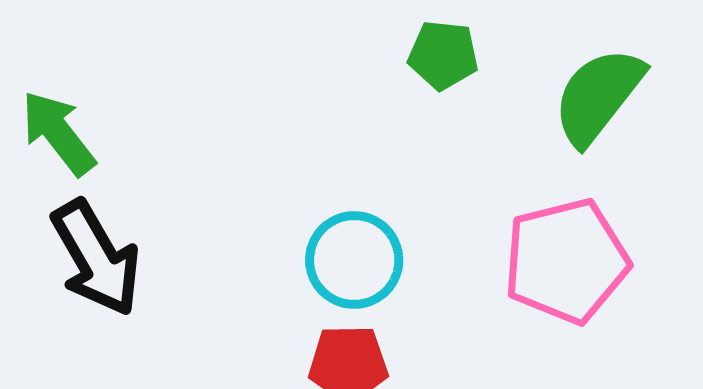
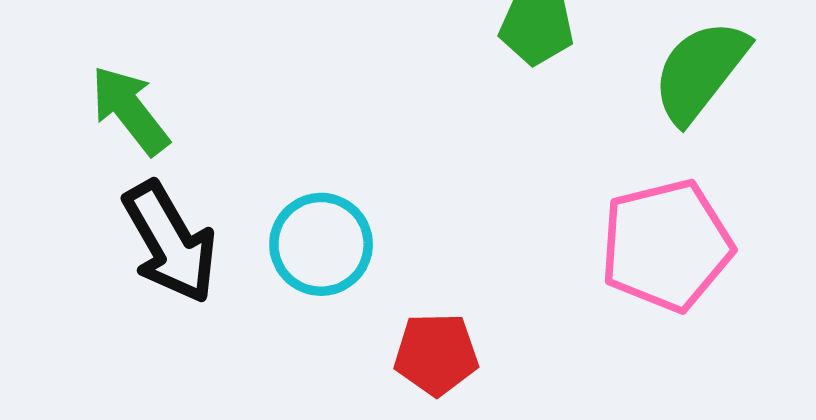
cyan circle: (354, 260) -> (321, 244), moved

